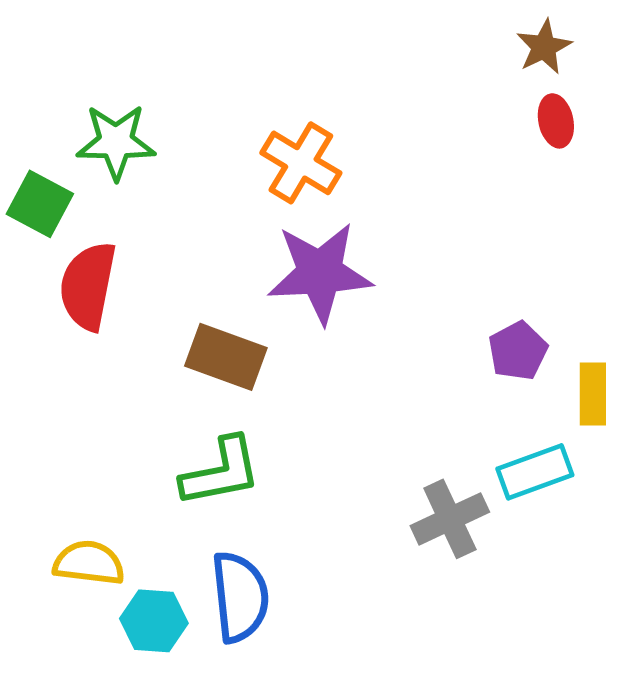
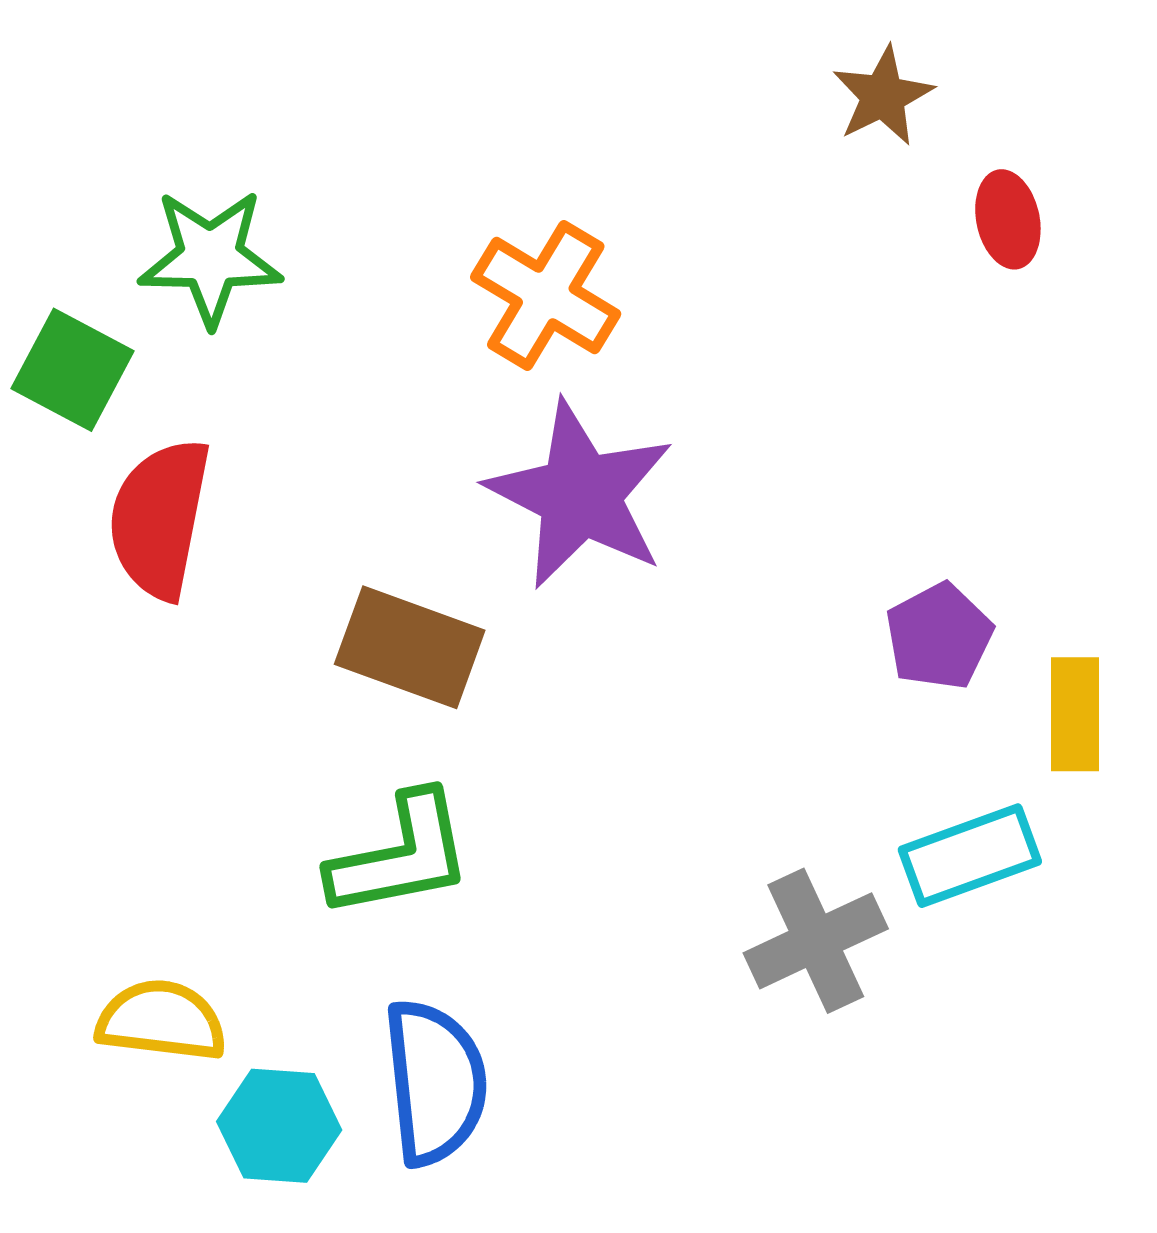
brown star: (544, 47) -> (883, 96), moved
purple star: (320, 273) -> (580, 495), turned 30

